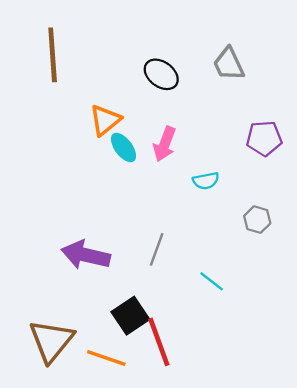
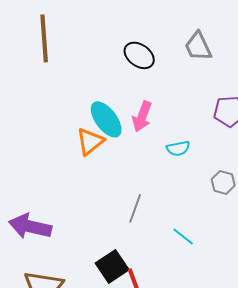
orange triangle: (105, 120) -> (90, 141), moved
cyan ellipse: (124, 148) -> (106, 119), size x1.4
purple arrow: (86, 255) -> (30, 226), moved

